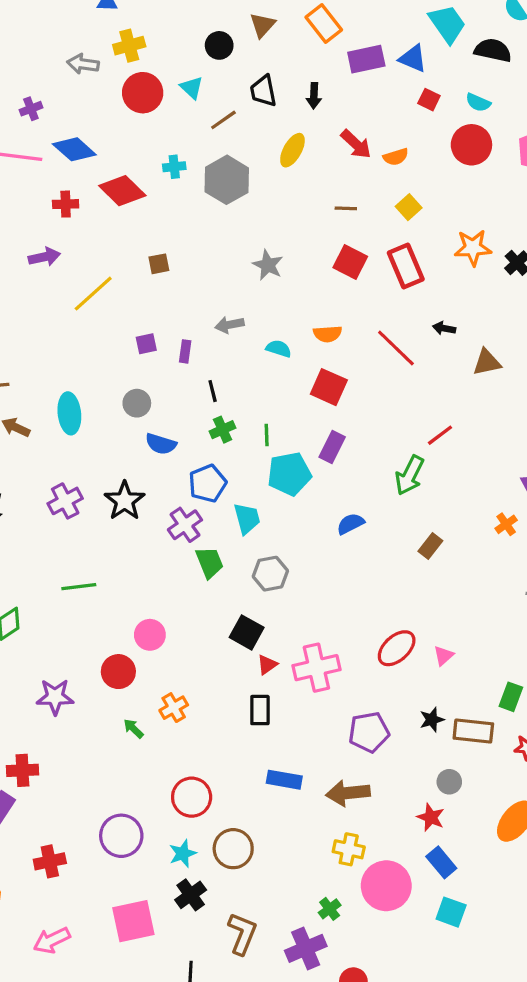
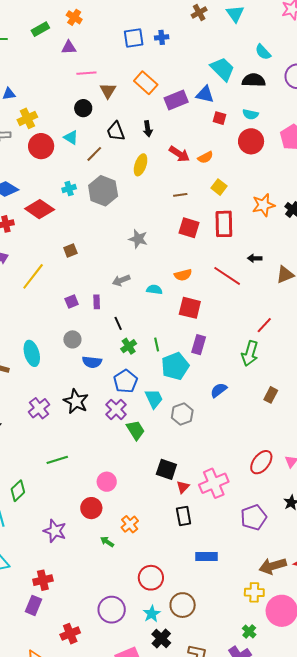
red rectangle: (406, 266) -> (224, 224), turned 32
gray hexagon: (270, 574) -> (182, 414), moved
purple star: (55, 697) -> (55, 531), turned 30
brown arrow: (348, 793) -> (273, 566), moved

